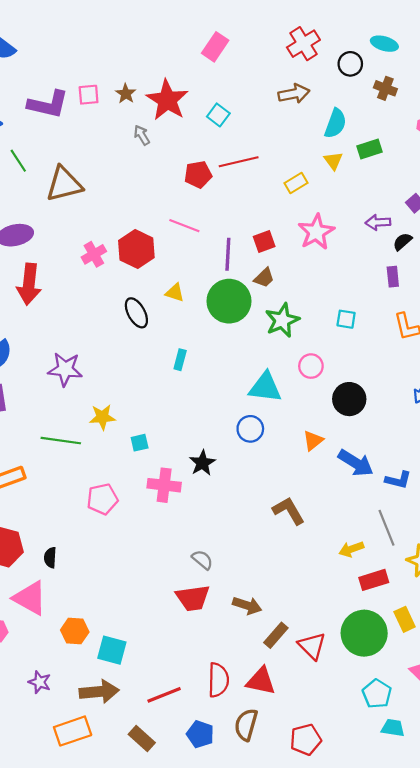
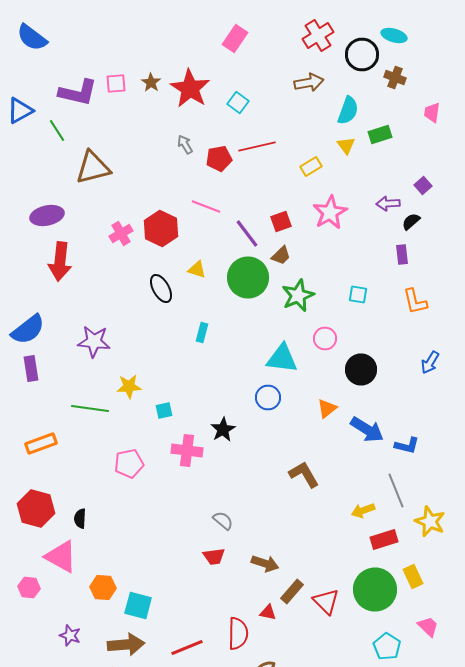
black circle: (350, 64) -> (362, 54), size x1.4
gray arrow: (142, 135) -> (185, 144), moved
green line: (18, 161) -> (57, 130), moved
purple line: (228, 254) -> (247, 234), turned -40
red trapezoid: (193, 598) -> (214, 556), size x0.7
red triangle: (261, 681) -> (268, 612), moved, size x0.6

